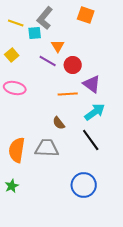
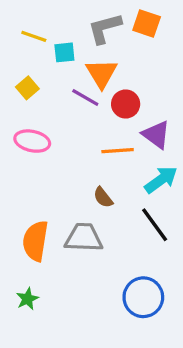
gray L-shape: (45, 18) -> (105, 28), moved, turned 35
orange triangle: (58, 46) -> (101, 73), size x1.5

